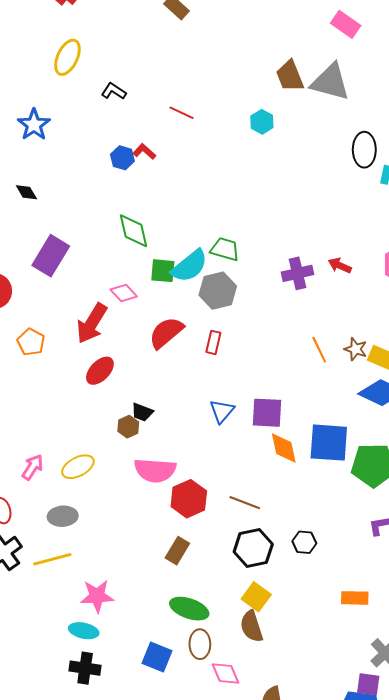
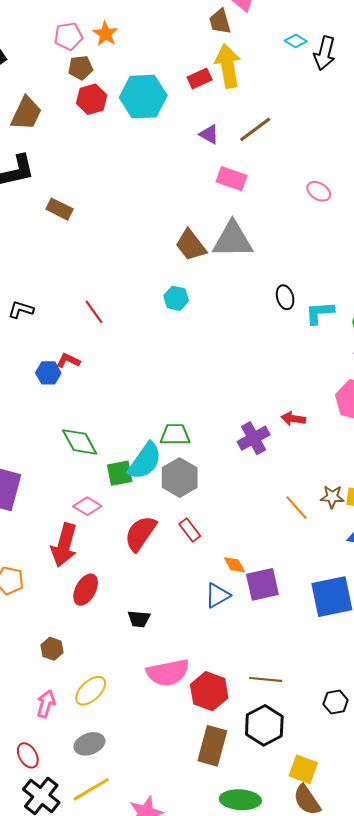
red line: (181, 113) -> (94, 312), turned 45
black ellipse: (364, 150) -> (285, 297), size x0.7
red rectangle: (213, 342) -> (190, 530), turned -35
blue triangle: (222, 411) -> (217, 595), turned 36
brown hexagon: (128, 427) -> (52, 649), moved
orange diamond: (284, 448) -> (235, 565), moved, size x0.7
black hexagon: (253, 548) -> (264, 725), moved
brown rectangle: (177, 551) -> (212, 746), size x1.4

